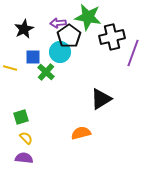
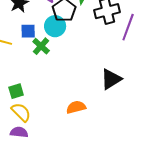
black triangle: (101, 99) -> (111, 79), moved
yellow semicircle: (26, 138) -> (21, 112), size x1.5

